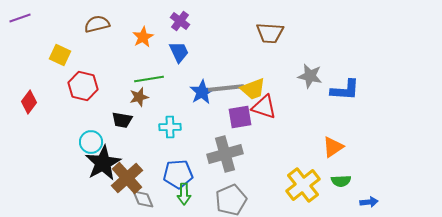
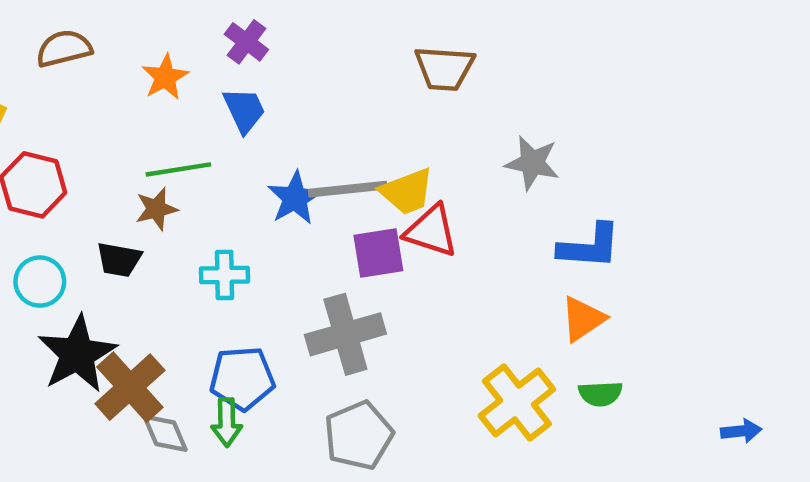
blue L-shape: (345, 90) -> (589, 246), moved
cyan circle: (91, 142) -> (40, 282), moved
green arrow: (184, 194) -> (227, 422), moved
blue arrow: (369, 202) -> (741, 431), moved

